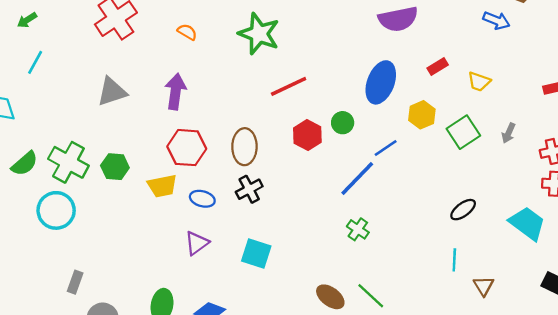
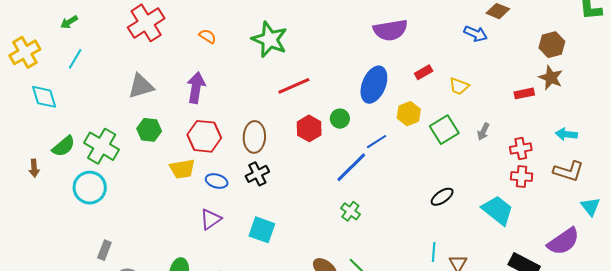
green hexagon: (115, 167) -> (149, 130), moved
cyan line: (454, 260) -> (434, 252), moved

